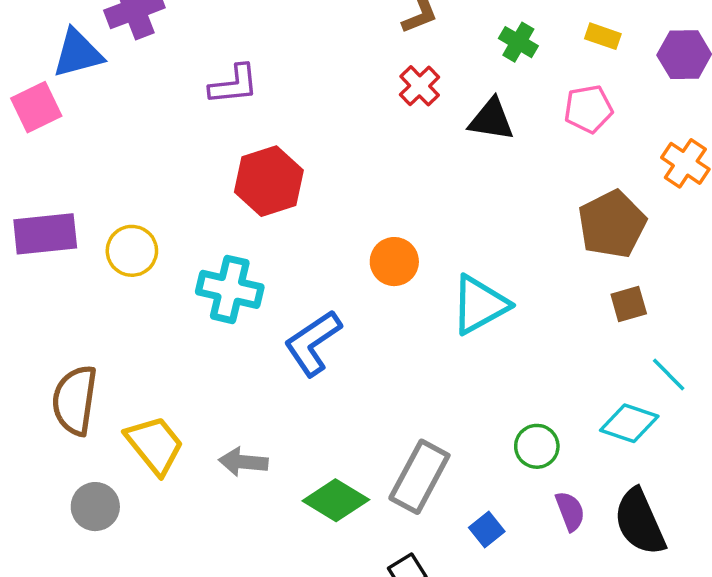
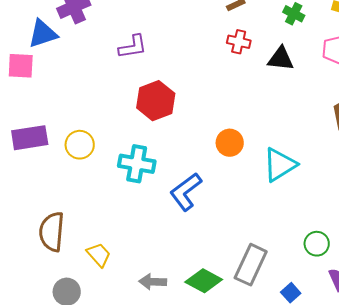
red cross: (420, 86) -> (239, 42), turned -30
pink square: (36, 107) -> (21, 66), turned 32
yellow trapezoid: (155, 445) -> (99, 255), size x0.7
gray arrow: (243, 462) -> (153, 282), moved

